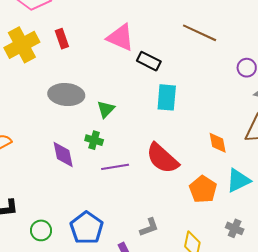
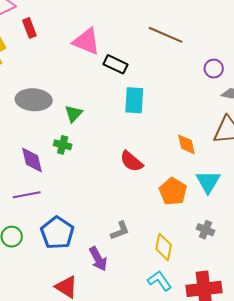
red rectangle: (62, 39) -> (29, 28), moved
red semicircle: (162, 158) -> (131, 161), size x0.7
purple line: (115, 167) -> (27, 195), moved
cyan triangle: (238, 180) -> (208, 182), turned -32

